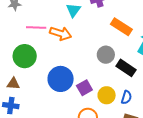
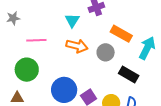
orange arrow: (61, 33) -> (77, 46), moved
gray circle: (106, 55) -> (106, 52), moved

